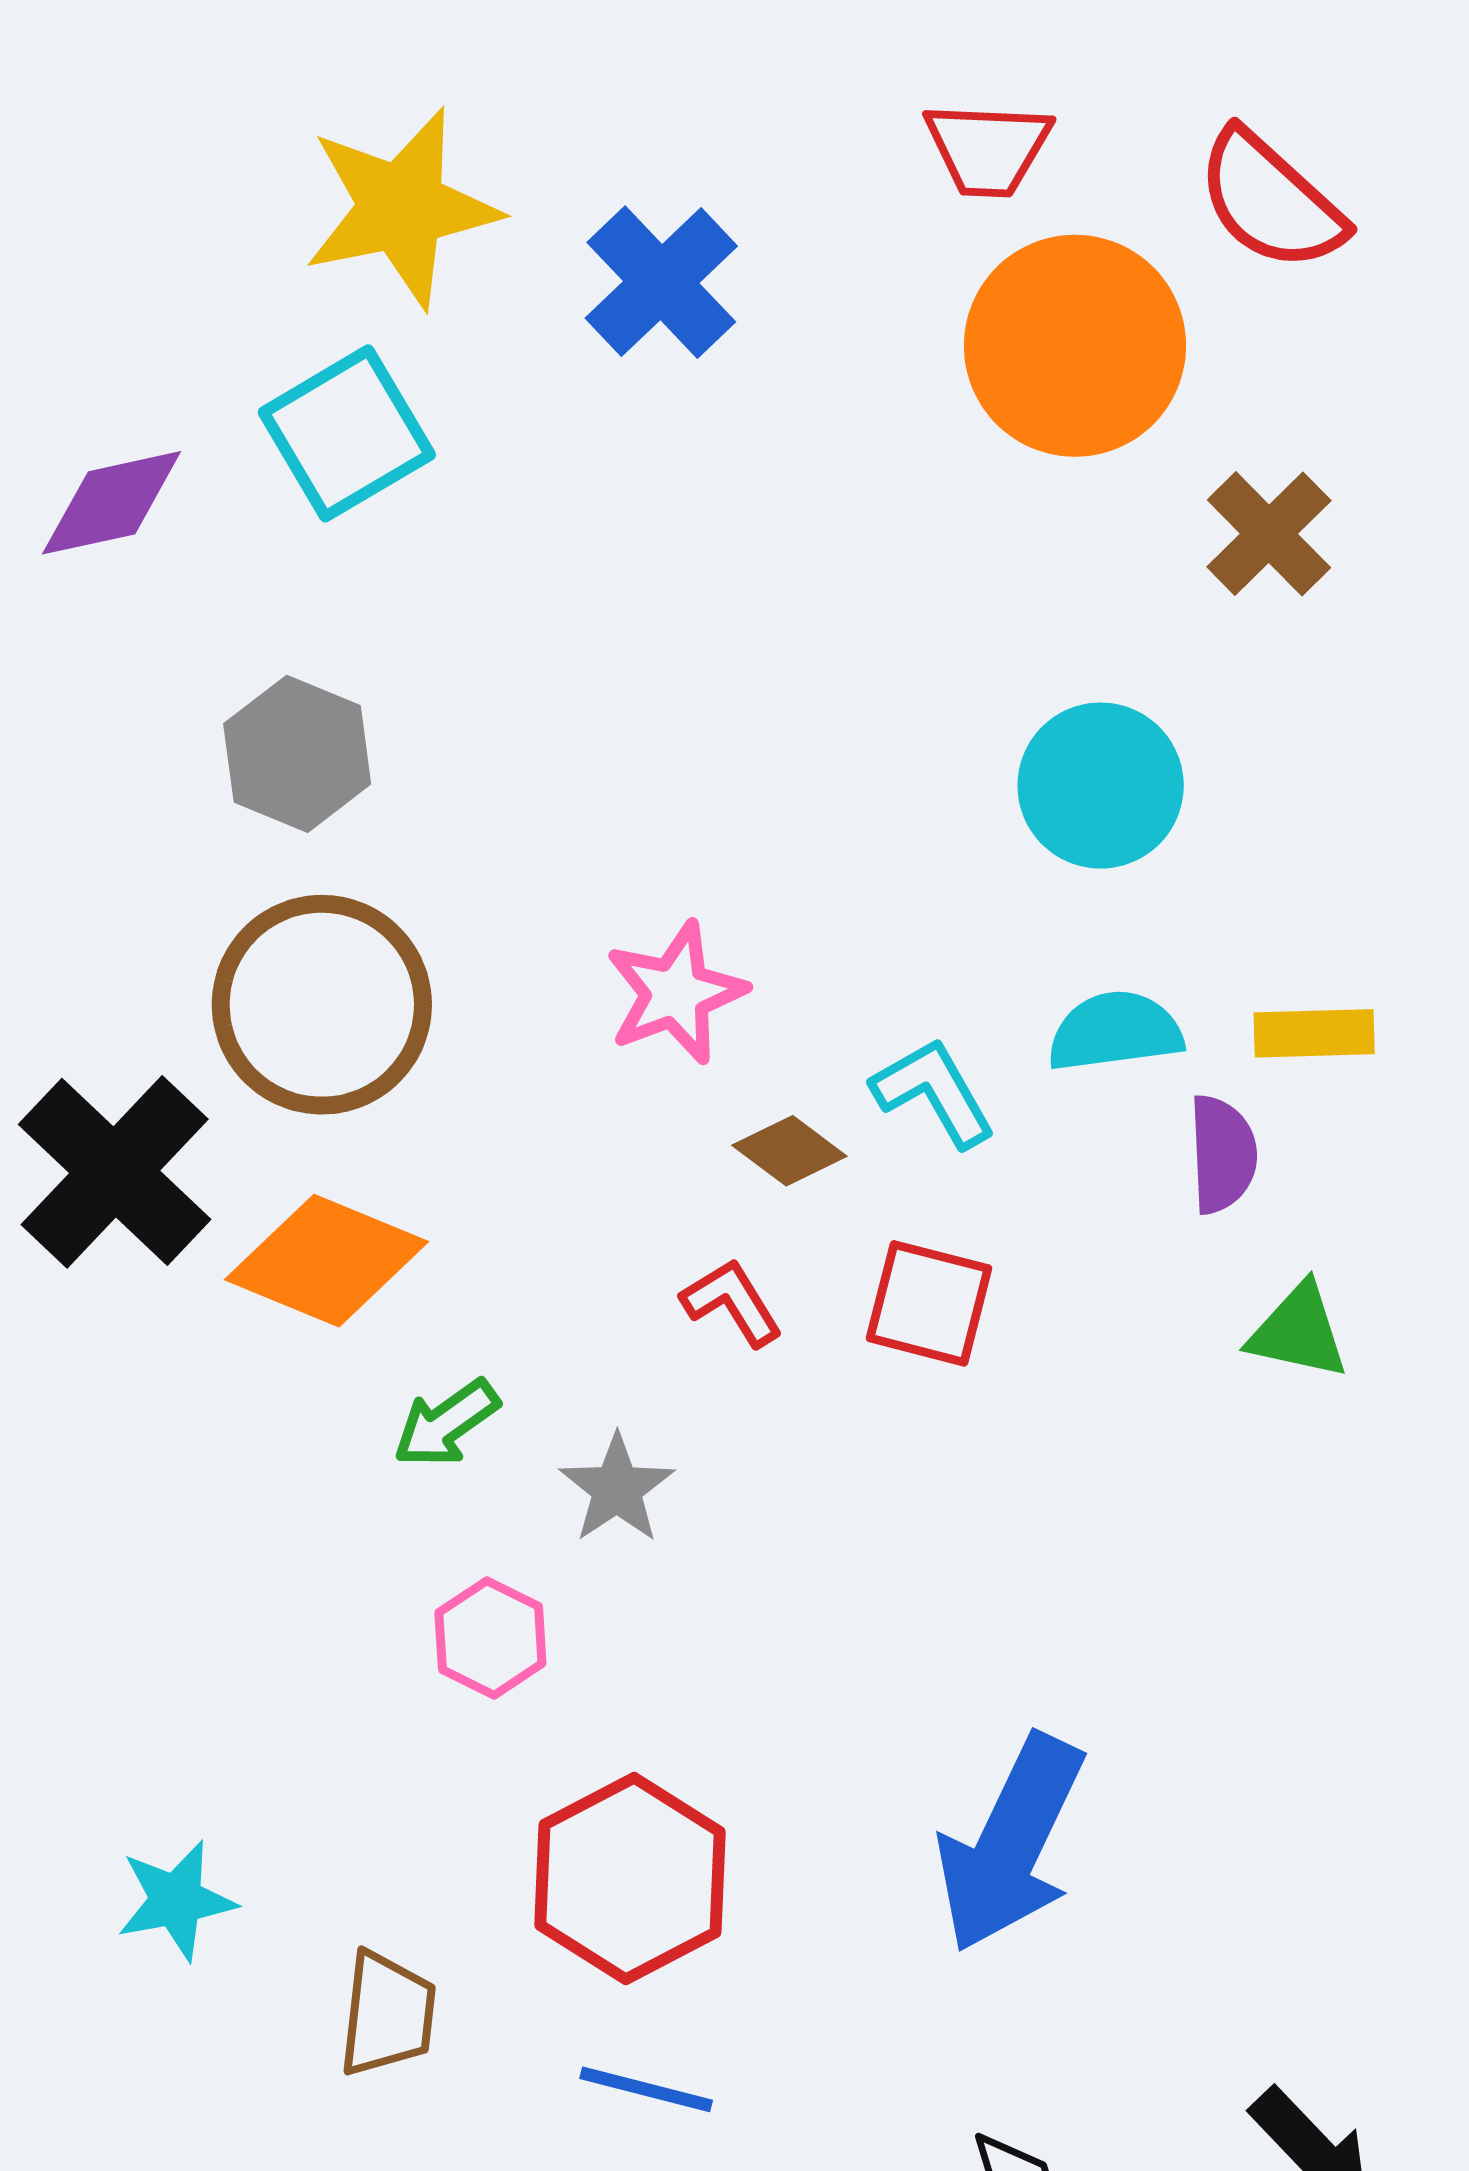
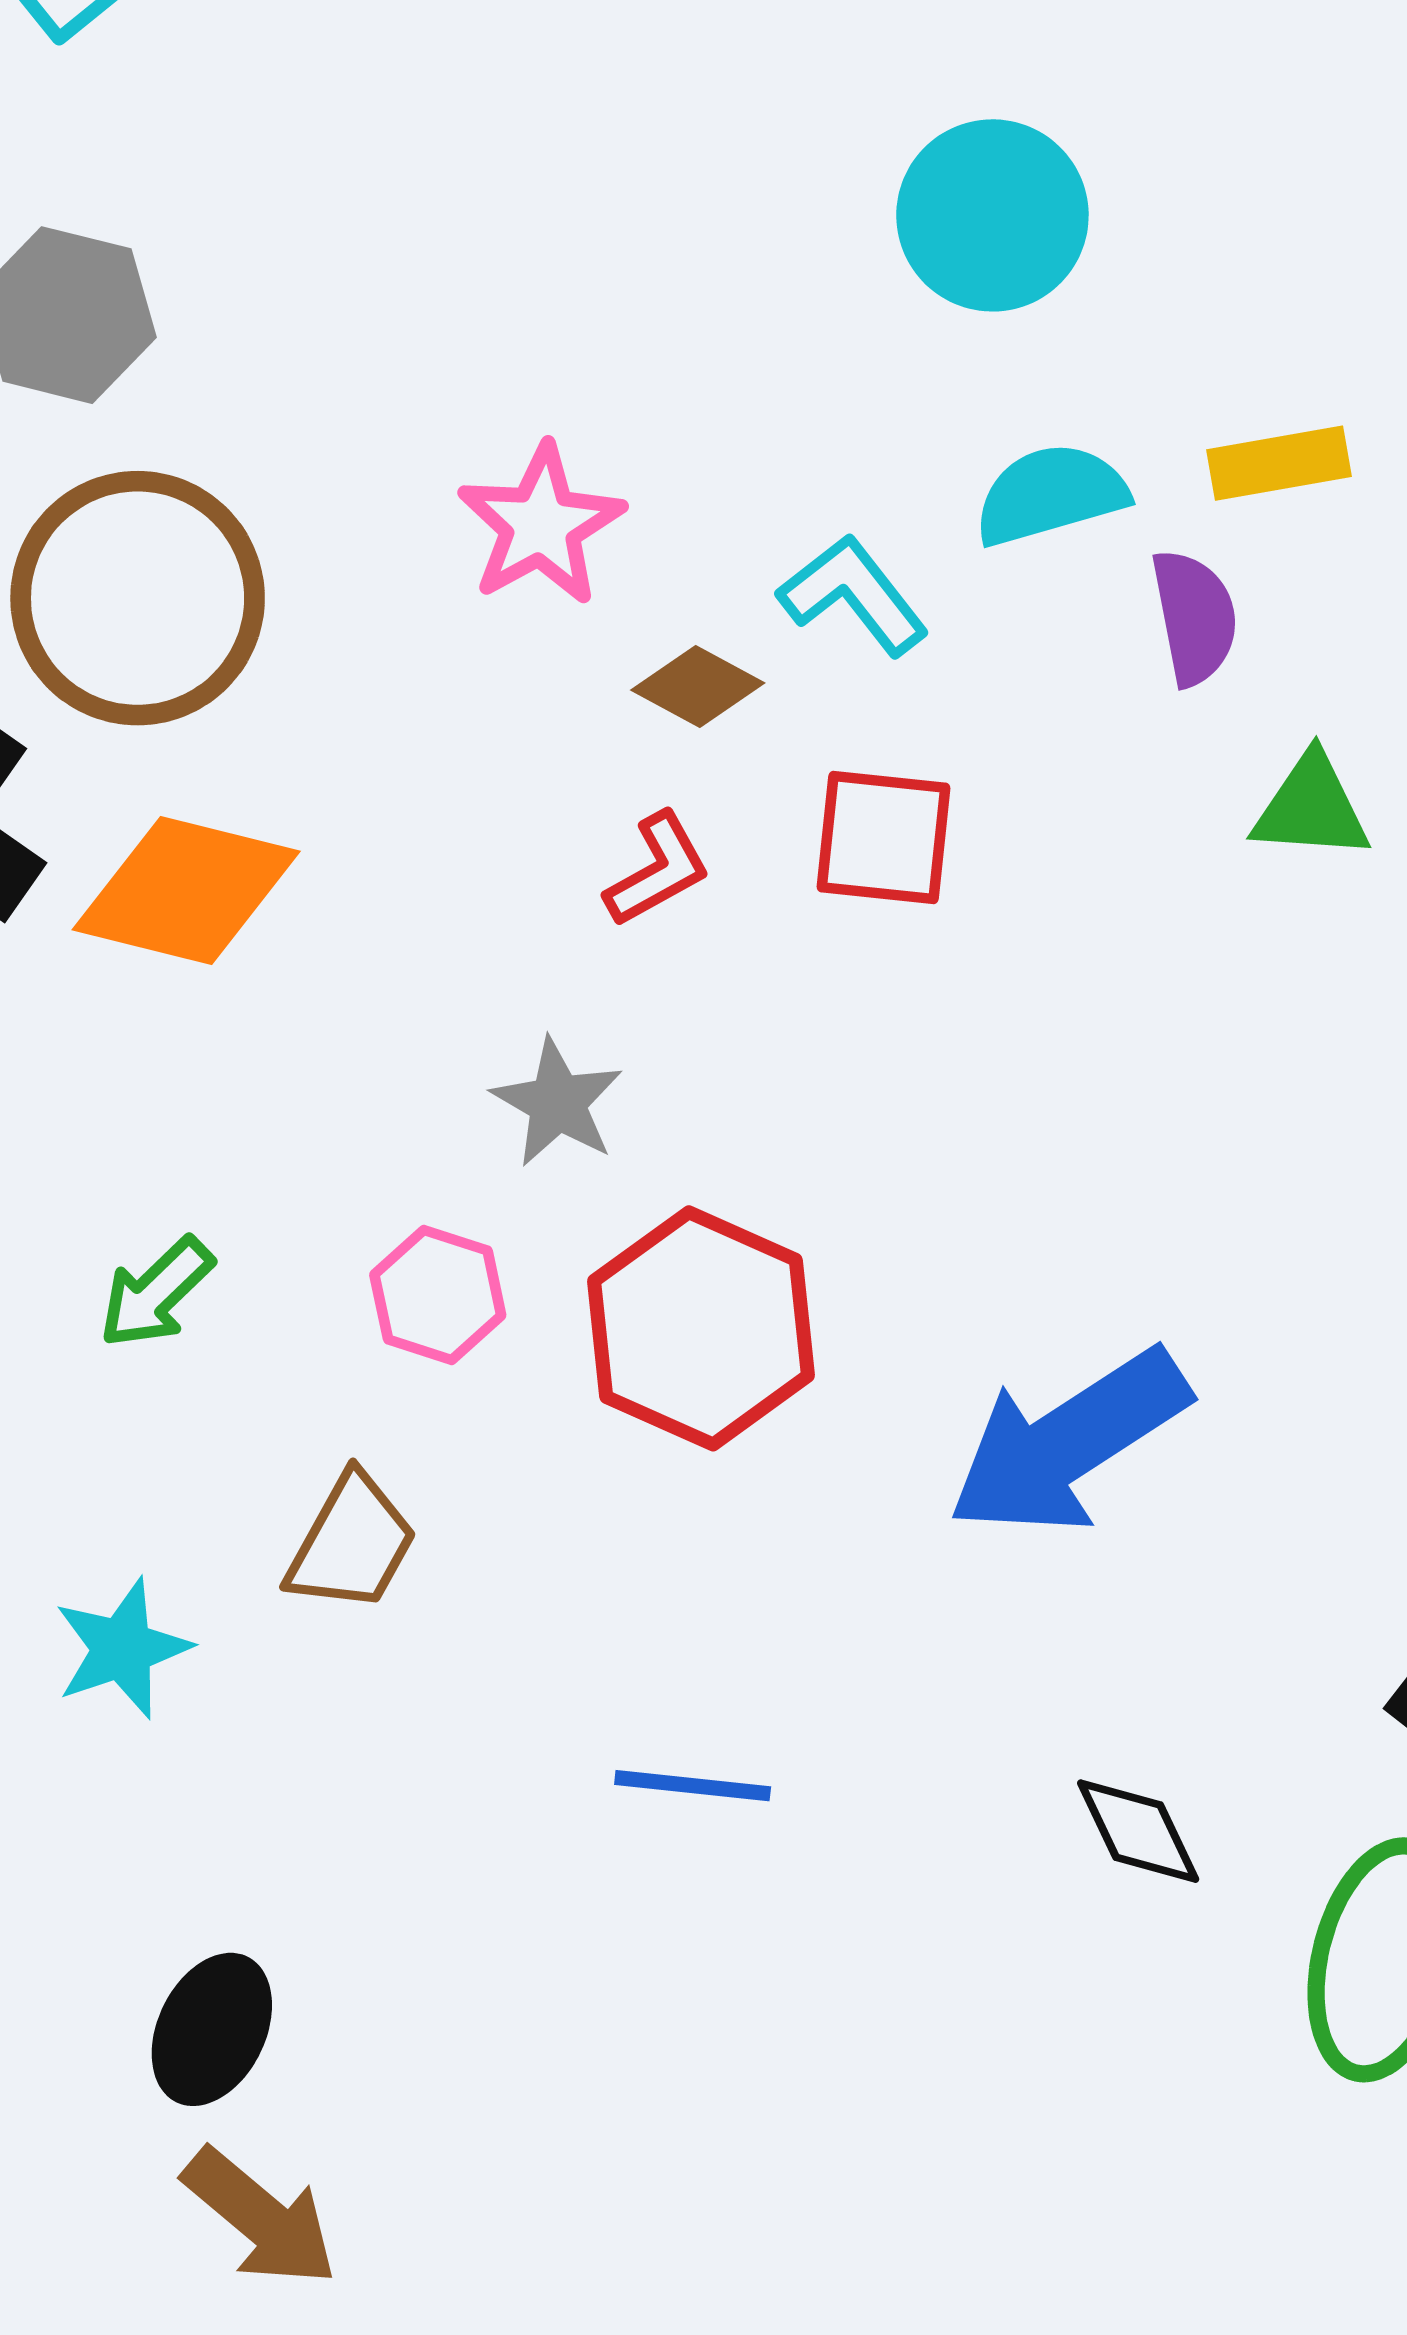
red L-shape: (732, 1302) -> (658, 870), turned 101
green arrow: (446, 1423) -> (156, 1293), moved
blue arrow: (1011, 1844) -> (1068, 1442), turned 40
red hexagon: (630, 1879) -> (701, 1328), moved
brown trapezoid: (387, 2014) -> (352, 1543), moved, turned 31

